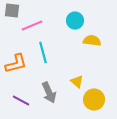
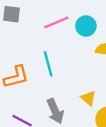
pink line: (32, 26) -> (56, 22), moved

